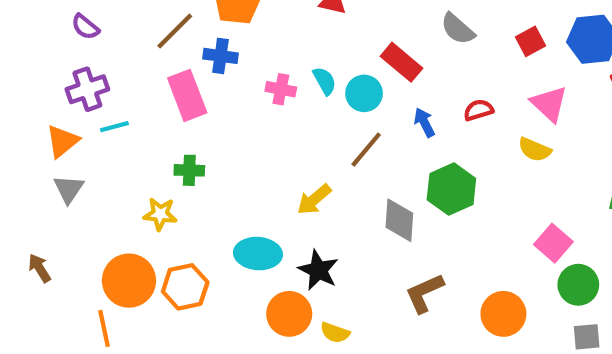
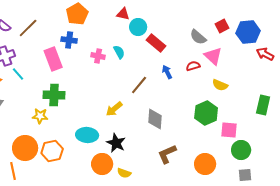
gray semicircle: (458, 29) -> (198, 37), moved
brown line: (175, 31) -> (28, 28), moved
red square: (530, 41) -> (222, 26), moved
cyan circle: (364, 93) -> (138, 27), moved
pink triangle: (549, 104) -> (213, 56), moved
cyan line: (114, 127) -> (18, 74), turned 64
green cross: (189, 170) -> (54, 95), size x1.5
green hexagon: (451, 189) -> (206, 113), moved
pink square: (553, 243) -> (229, 130), turned -36

